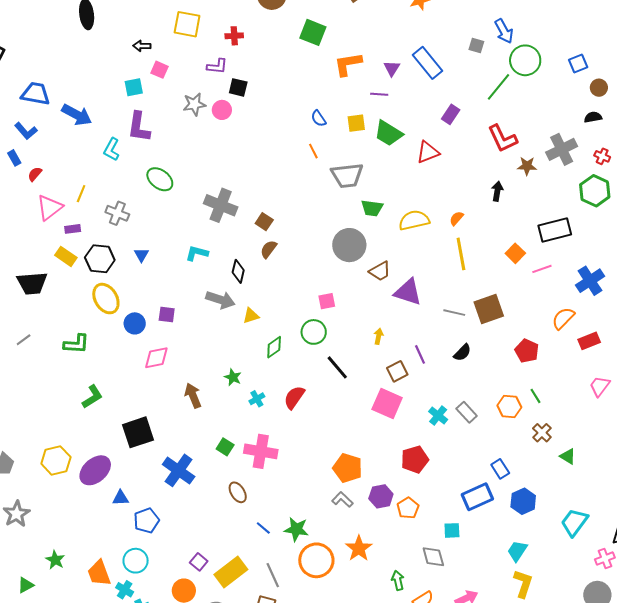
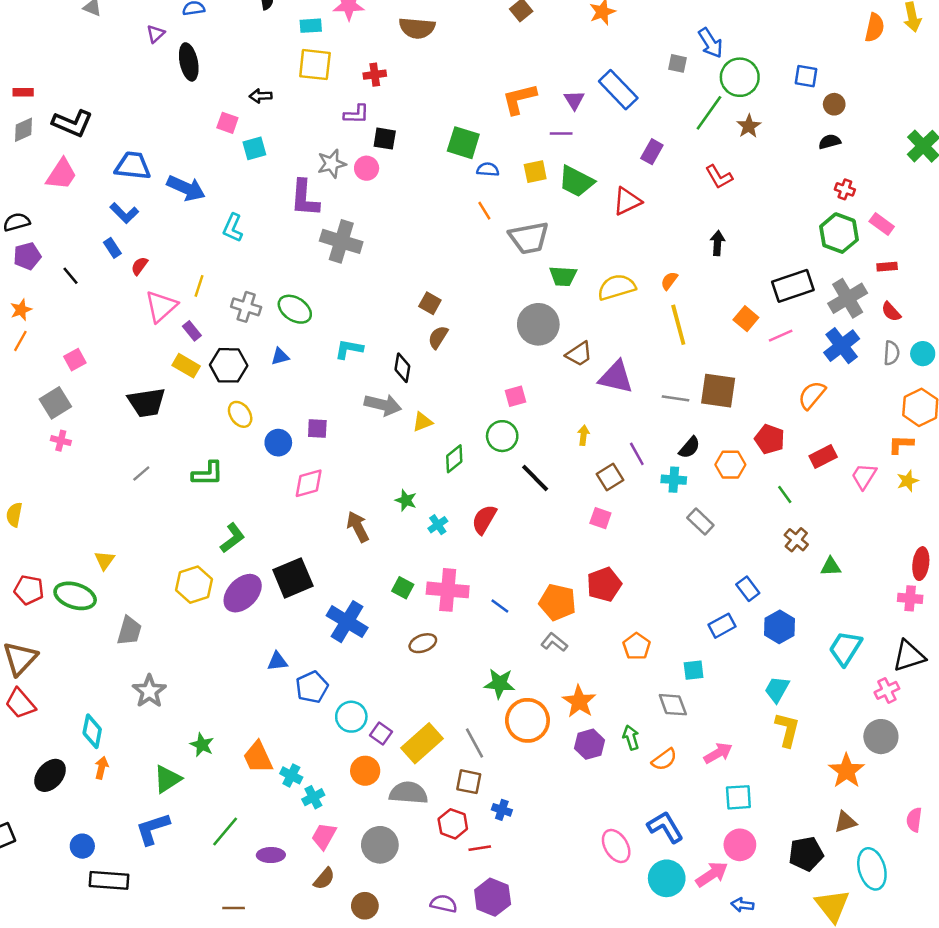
green square: (313, 32) -> (463, 143), moved
blue square: (578, 64) -> (806, 76), turned 36
pink square: (160, 70) -> (227, 123), moved
blue semicircle: (319, 118) -> (488, 169), turned 132
purple L-shape: (139, 127) -> (305, 198), moved
red L-shape: (502, 138) -> (719, 177), size x0.7
gray cross: (562, 149) -> (848, 298), moved
brown star: (527, 166) -> (749, 126), moved, turned -30
green ellipse: (160, 179) -> (295, 309), moved
gray cross: (221, 205) -> (341, 241), moved
purple rectangle: (73, 229) -> (192, 331), turned 63
blue triangle: (141, 255) -> (280, 356), turned 49
yellow ellipse: (106, 299) -> (240, 414), size x0.7
brown square: (489, 309) -> (718, 391), turned 32
red rectangle: (589, 341) -> (823, 457), moved
pink square: (387, 403) -> (600, 518), size x0.6
orange hexagon: (509, 406) -> (730, 465), moved
cyan cross: (438, 416) -> (674, 480), moved, turned -30
green triangle: (568, 456) -> (831, 567), turned -30
red pentagon: (415, 459) -> (604, 584), moved
yellow hexagon: (56, 460) -> (194, 585), moved
purple ellipse: (95, 470) -> (243, 593), moved
brown ellipse: (238, 492) -> (423, 643), turned -75
purple hexagon: (381, 496) -> (589, 744), moved
blue rectangle: (477, 497) -> (722, 626), size x0.7
blue line: (263, 528) -> (500, 606), moved
cyan circle: (136, 561) -> (351, 717), moved
green triangle: (26, 585) -> (167, 779), size x1.4

